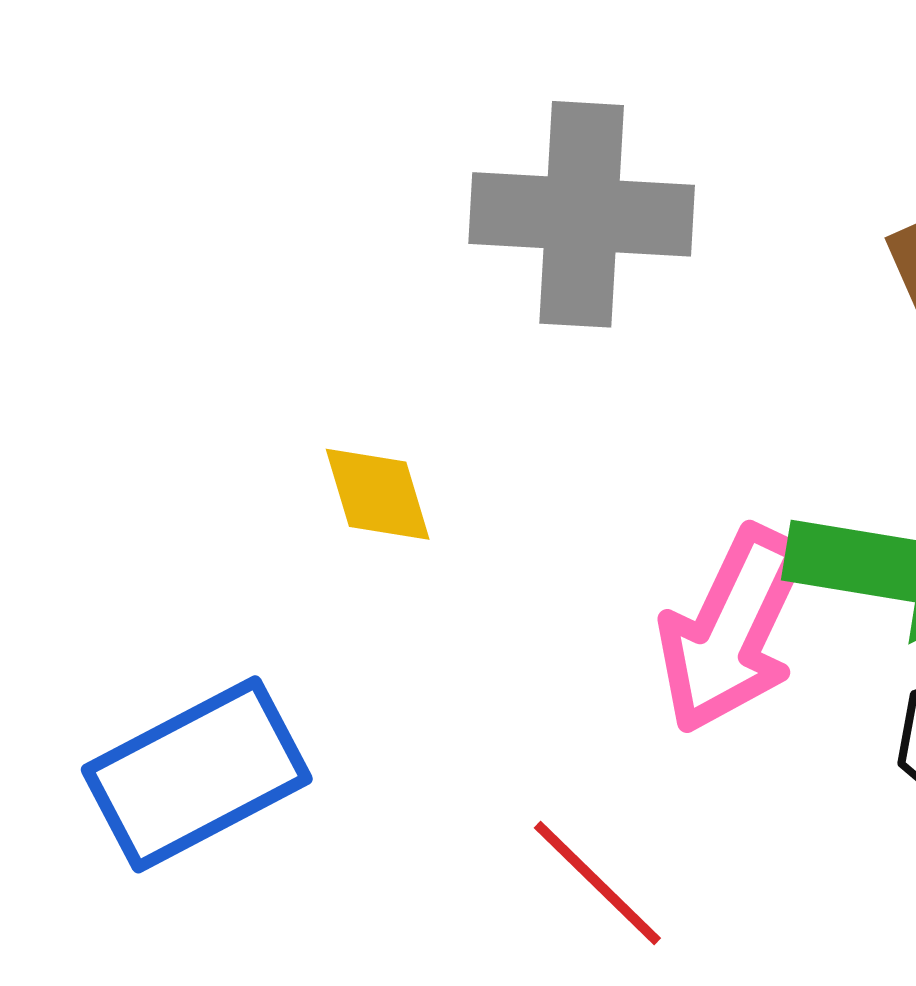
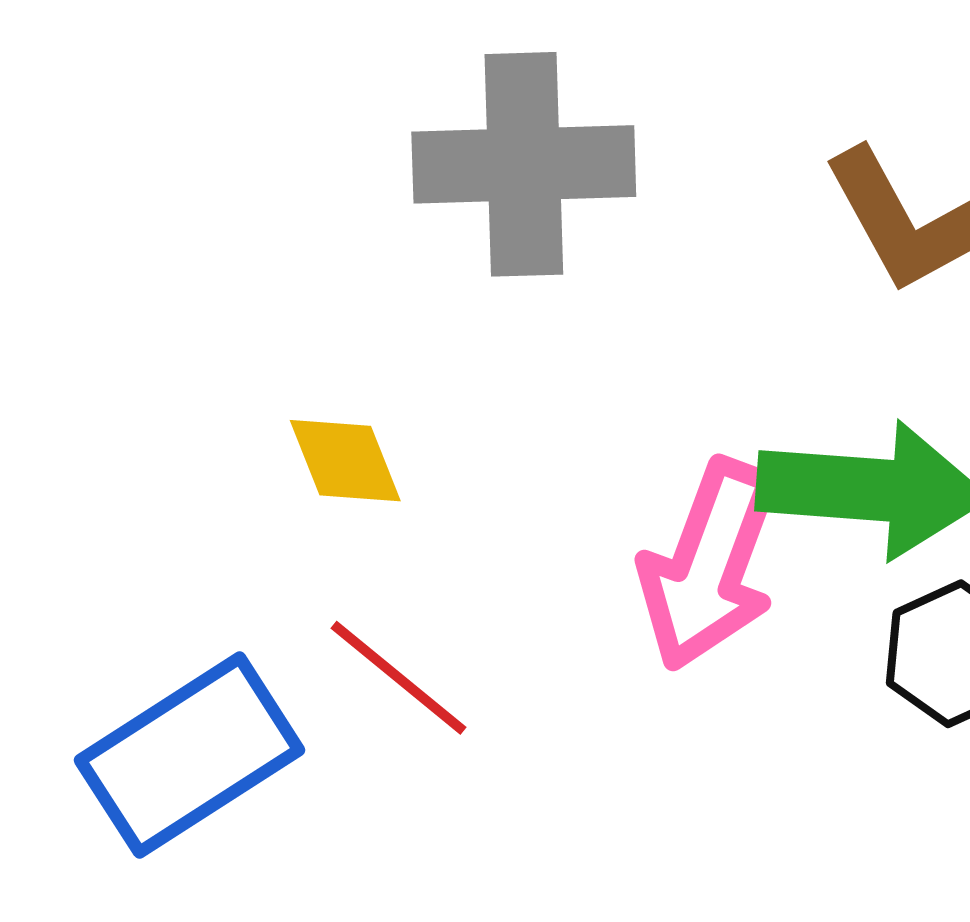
red line: (597, 883) -> (399, 678), moved

